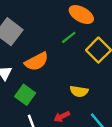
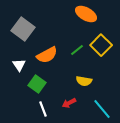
green line: (69, 37) -> (77, 50), moved

